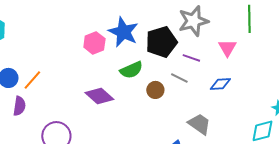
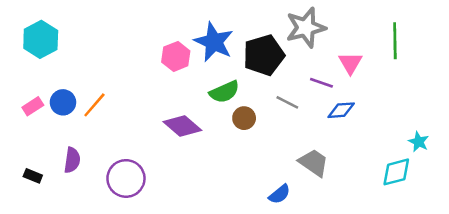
green line: (249, 19) -> (395, 41), moved
purple line: (191, 58) -> (321, 83), moved
brown circle: (155, 90) -> (244, 118), moved
purple semicircle: (19, 106) -> (72, 160), moved

